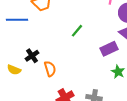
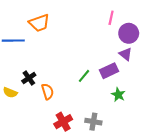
green line: (77, 31) -> (84, 76), moved

